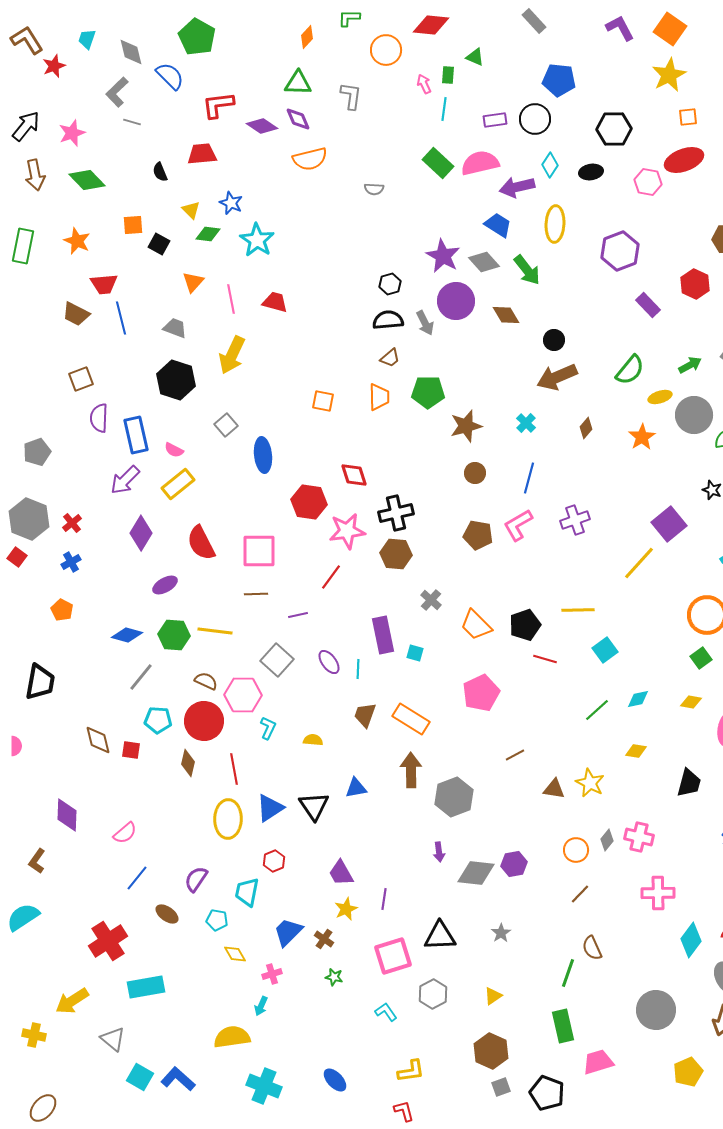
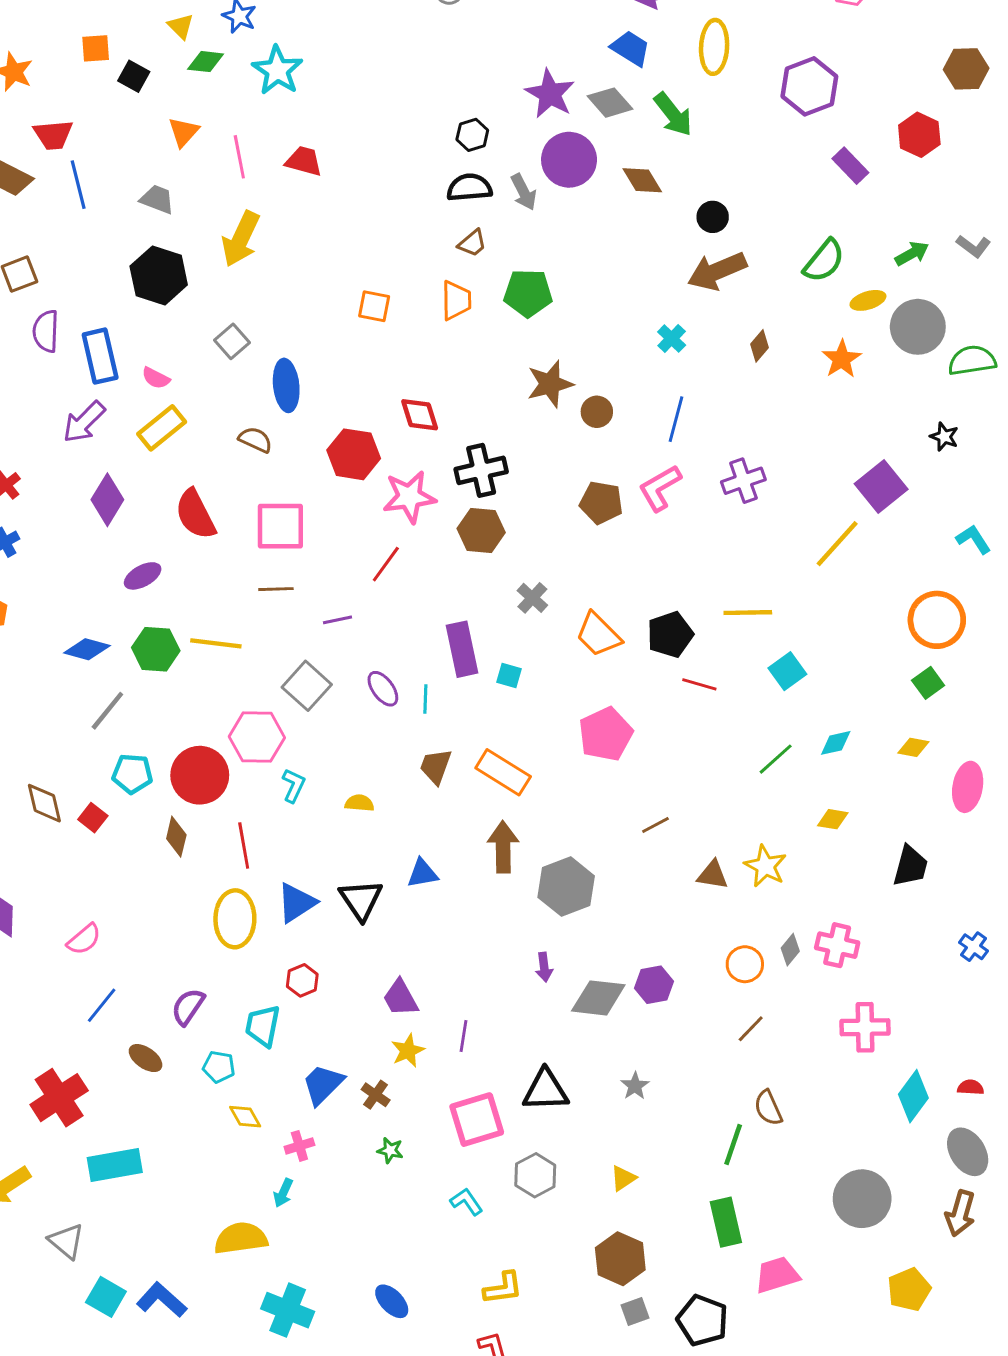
brown star: (466, 426) -> (550, 384), moved
brown semicircle: (206, 681) -> (255, 440), moved
red square: (131, 750) -> (93, 818), turned 30

